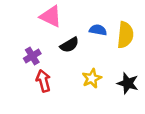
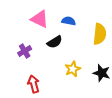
blue semicircle: (98, 30) -> (69, 21), moved
red arrow: (43, 81) -> (34, 84), moved

